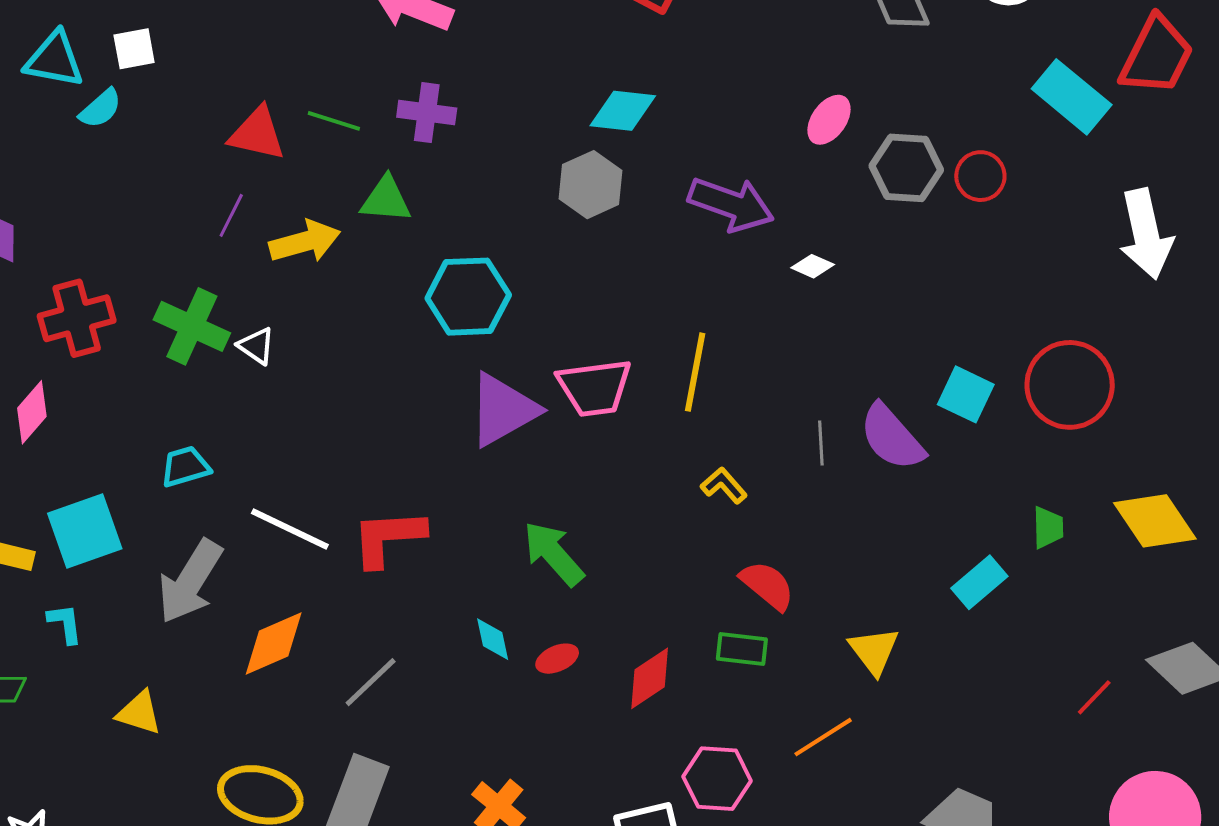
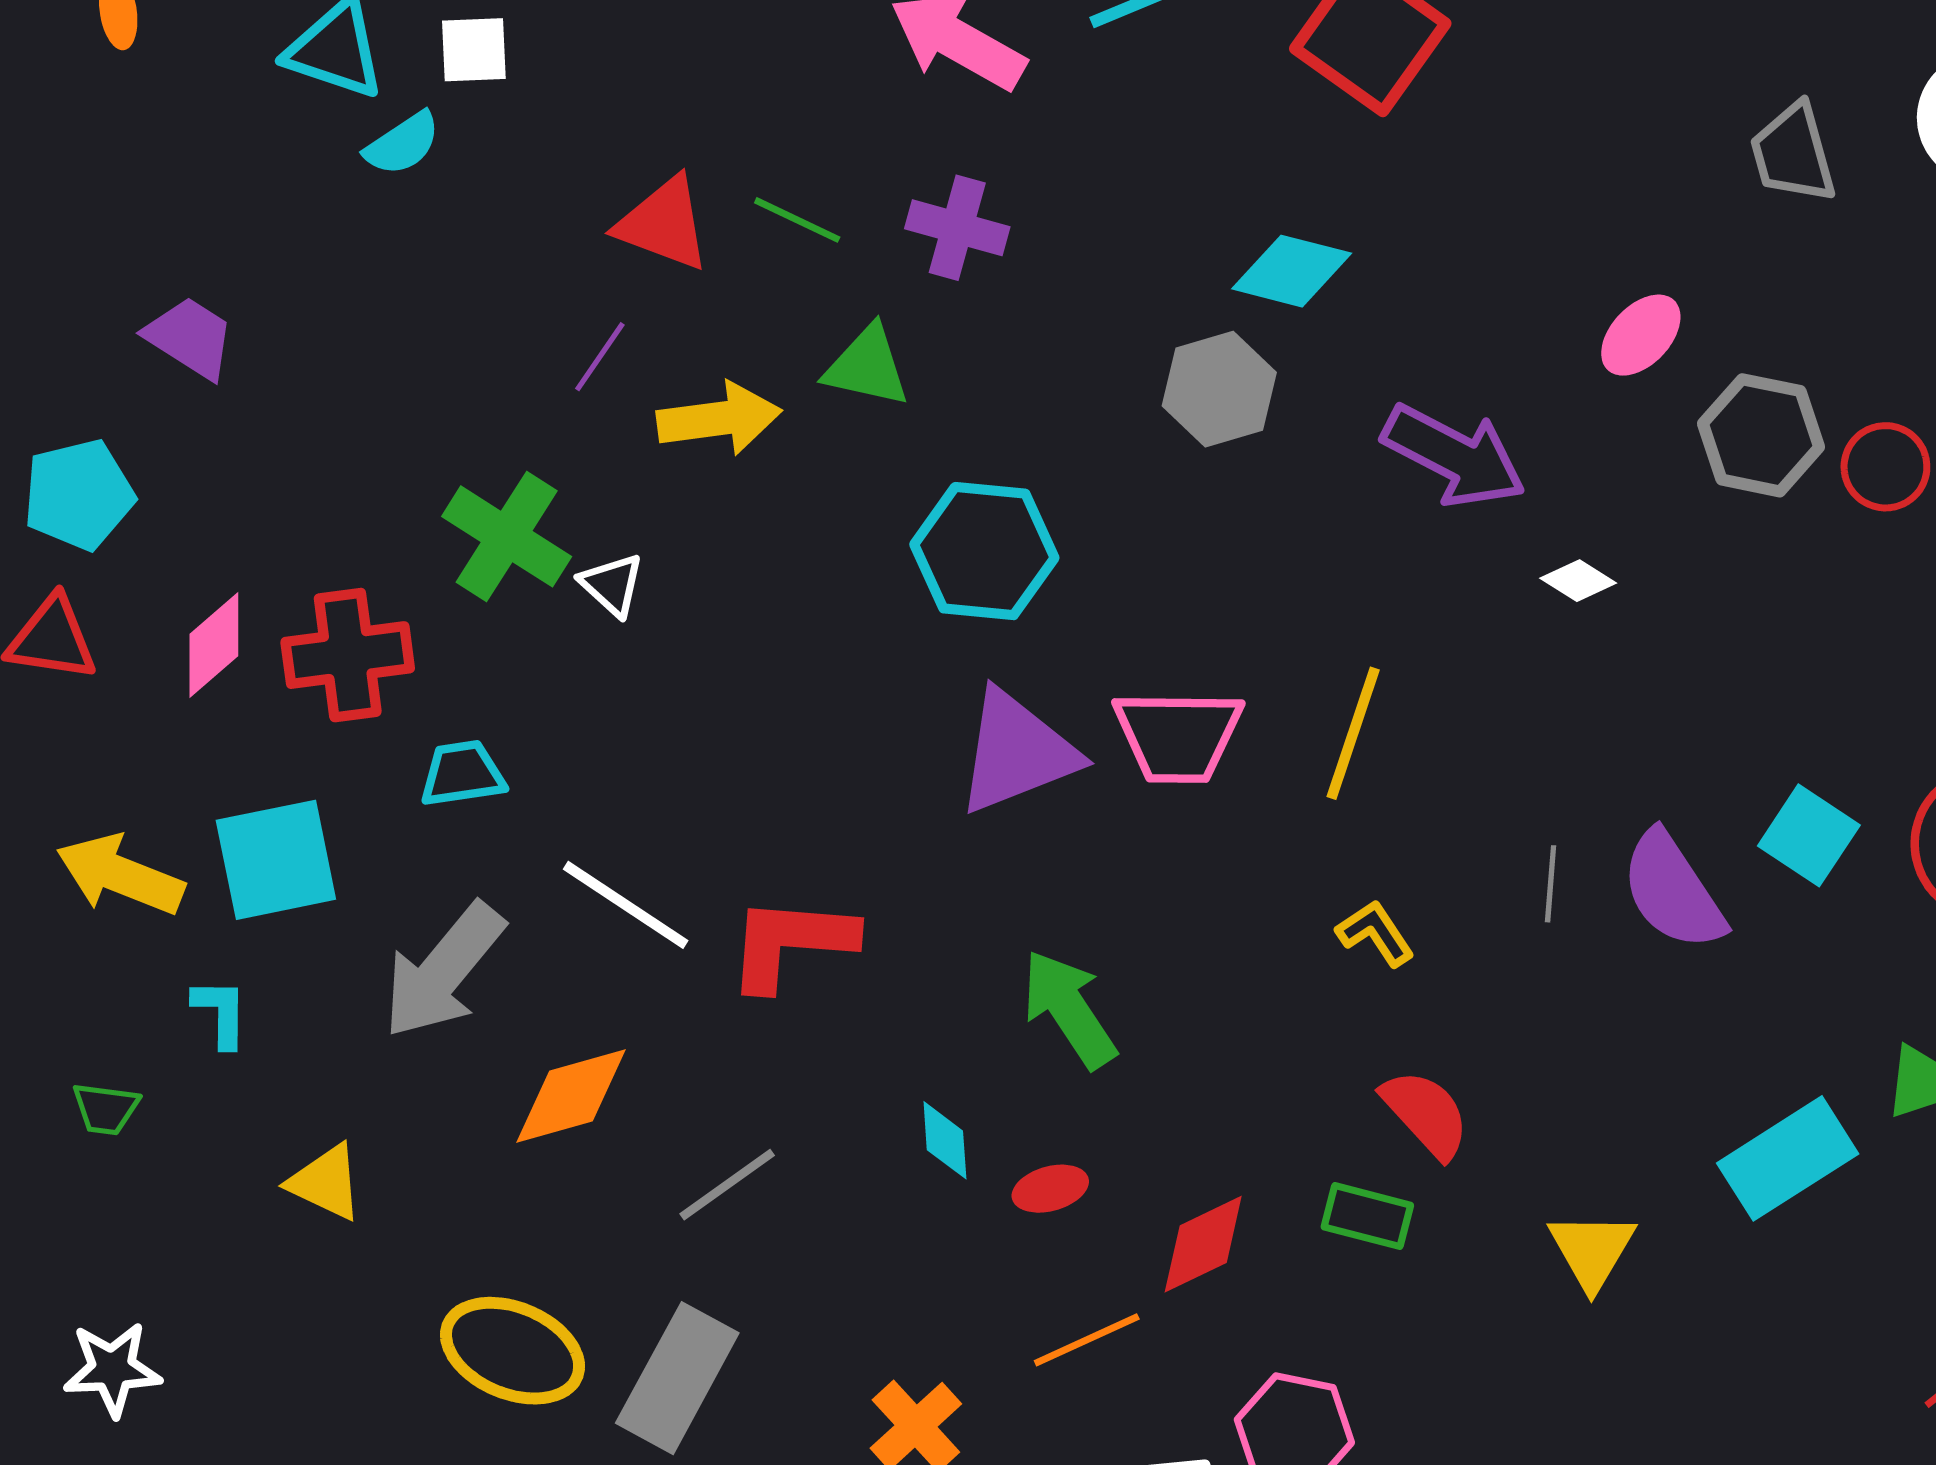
red cross: (77, 318) -> (348, 655), moved
cyan rectangle: (979, 582) -> (1788, 1158), size x1.4
orange line: (823, 737) -> (1087, 1340), moved

